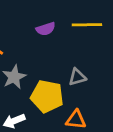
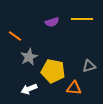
gray triangle: (77, 77) -> (89, 66), moved

